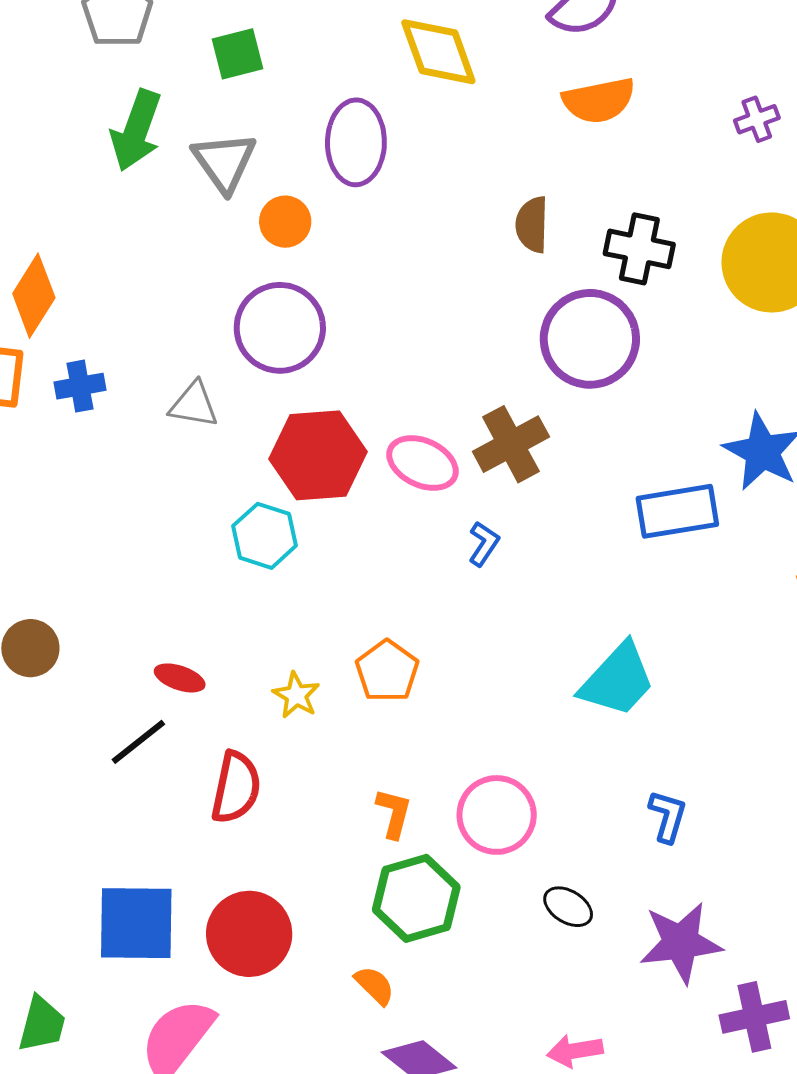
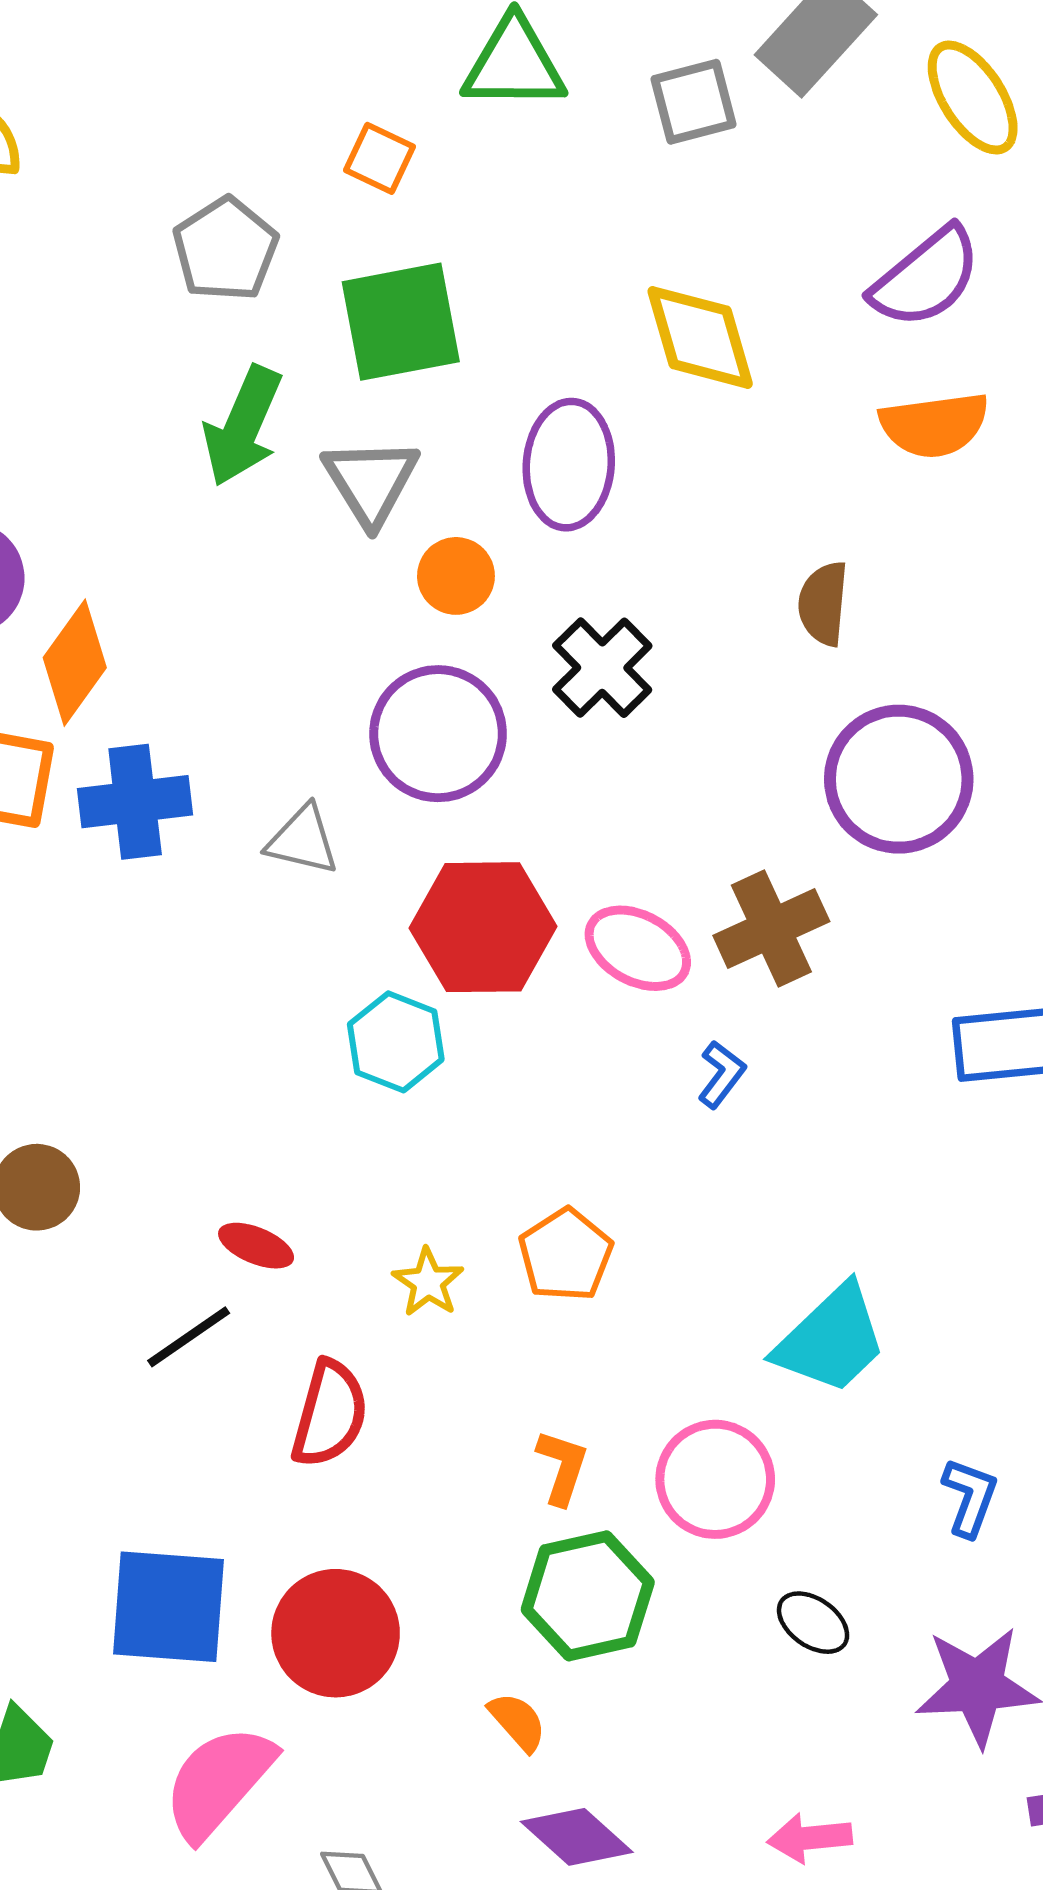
green square: (237, 54) -> (401, 322), size x1.6
black cross: (639, 249) -> (602, 668), moved, turned 30
blue cross: (80, 386) -> (135, 802), size x1.5
cyan trapezoid: (617, 680) -> (831, 1339), moved

